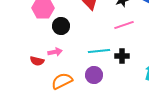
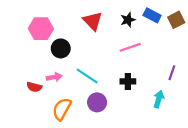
cyan line: (99, 51) -> (87, 76), moved, turned 40
orange semicircle: (62, 81) -> (62, 109), turned -35

